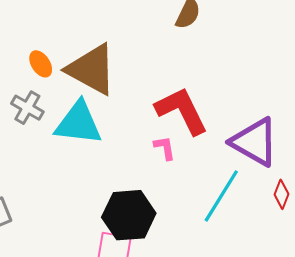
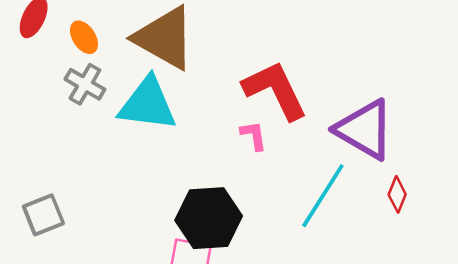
orange ellipse: (41, 64) -> (84, 37), moved

